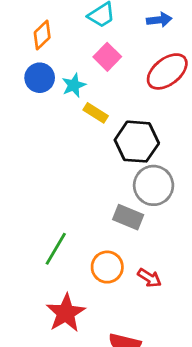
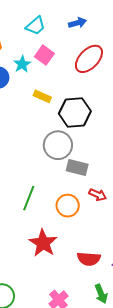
cyan star: (74, 85) -> (22, 64), moved
gray circle: (154, 185) -> (58, 145), moved
red arrow: (149, 278) -> (98, 195), moved

